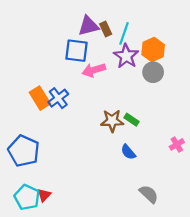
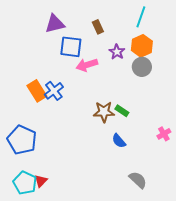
purple triangle: (88, 26) -> (55, 24), moved
cyan line: (124, 33) -> (141, 17), moved
purple star: (126, 56) -> (117, 52), size x0.7

